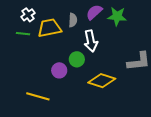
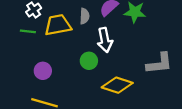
purple circle: (59, 70) -> (43, 71), moved

